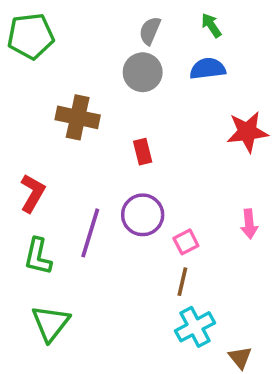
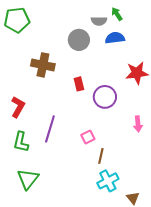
gray semicircle: (150, 31) -> (99, 21), moved, turned -112
purple circle: (143, 215) -> (105, 97), moved
pink square: (186, 242) -> (88, 137), moved

